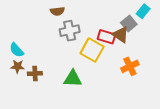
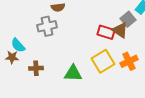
gray cross: (70, 31) -> (47, 26), moved
yellow square: (92, 50) -> (103, 61), moved, turned 30
brown star: (18, 66) -> (12, 57), moved

